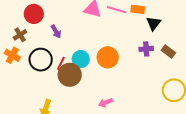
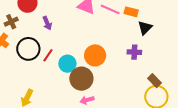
brown rectangle: (168, 52) -> (154, 81), moved
cyan circle: (81, 59) -> (67, 64), moved
brown circle: (70, 75) -> (81, 79), moved

